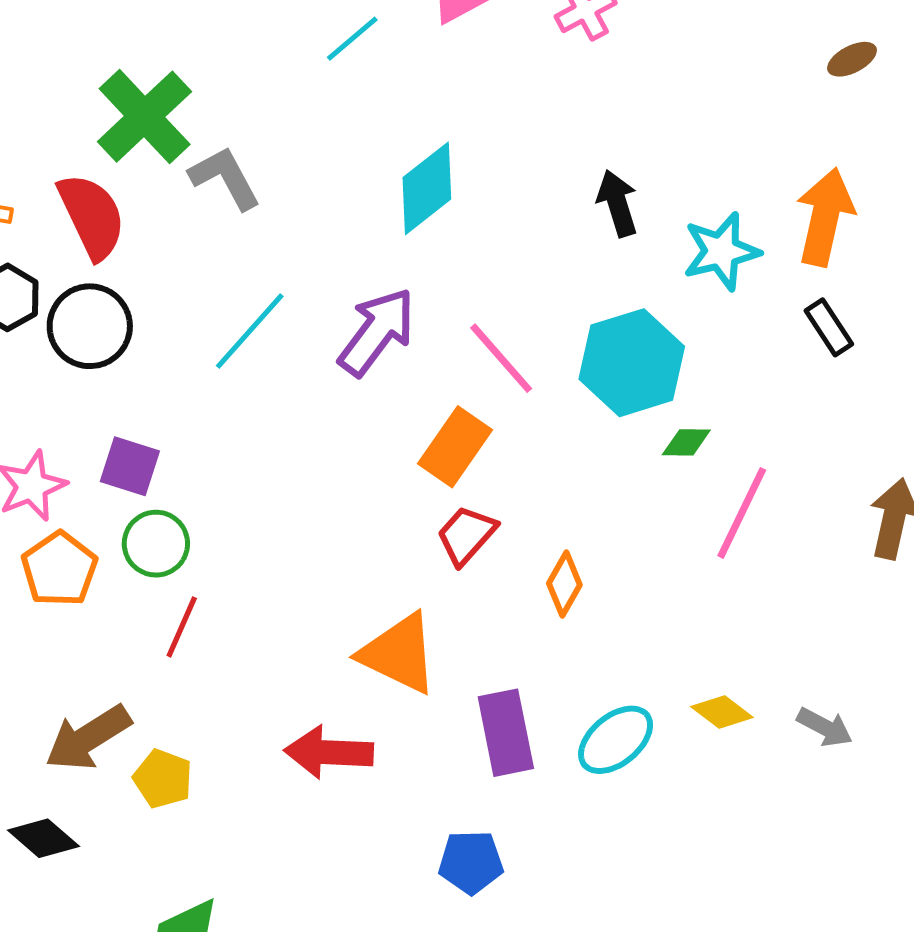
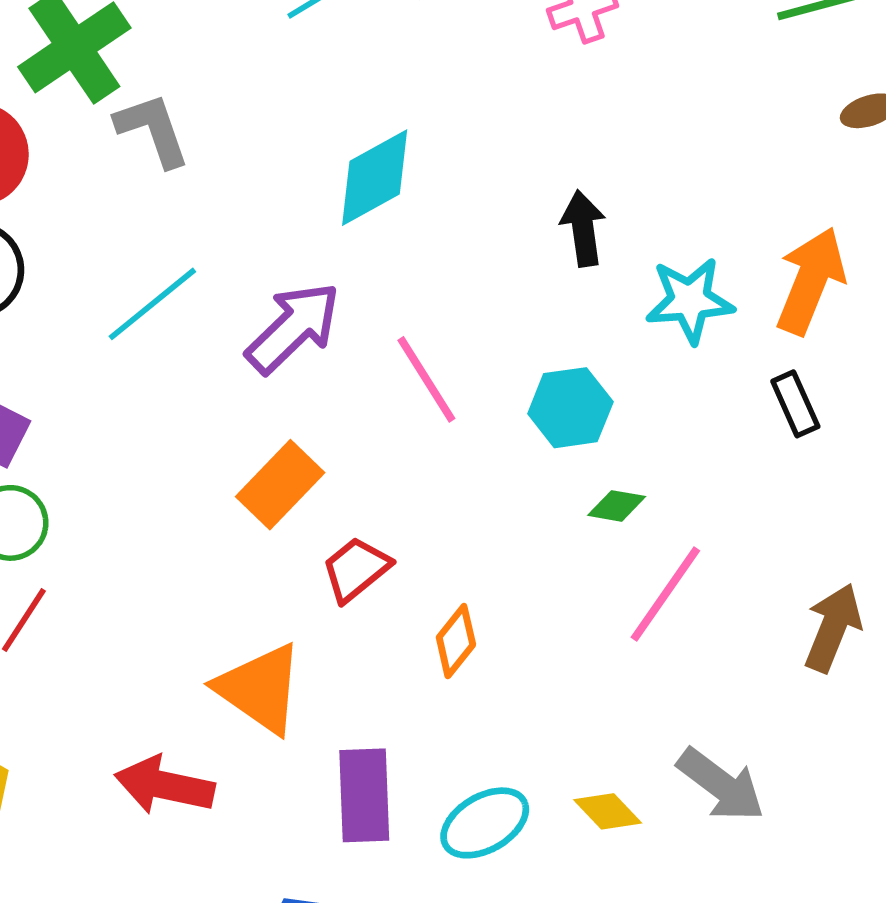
cyan hexagon: (632, 363) -> (570, 408), size x0.7
orange rectangle: (455, 447) -> (280, 485), moved
gray arrow: (825, 727) -> (721, 785), moved, size x1.5

